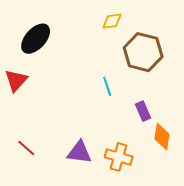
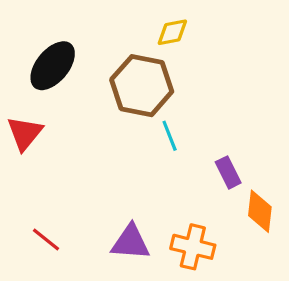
brown hexagon: (143, 52) -> (142, 86), moved

